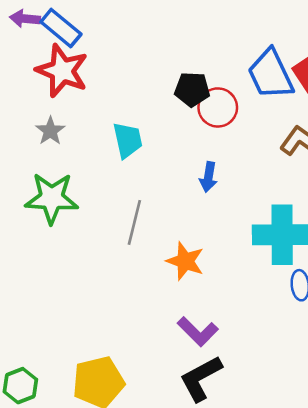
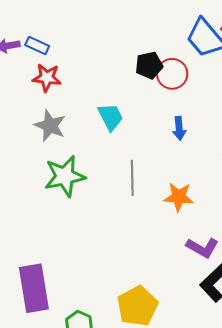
blue rectangle: (61, 28) -> (37, 45), size x0.7
red star: (62, 71) -> (47, 78), size x0.7
gray star: (50, 131) -> (50, 126), size x1.4

